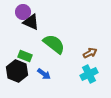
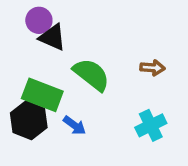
brown arrow: (90, 53) -> (152, 68), moved, turned 32
green rectangle: (25, 56) -> (42, 95), size x1.6

